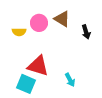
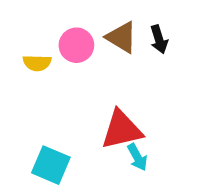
black arrow: (86, 32) -> (159, 39), moved
red triangle: (38, 66) -> (122, 130), moved, turned -30

